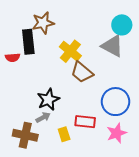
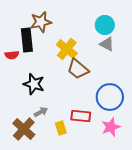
cyan circle: (122, 25) -> (105, 25), moved
gray triangle: (112, 46) -> (107, 44), size x0.7
black star: (48, 100) -> (34, 84), moved, turned -30
brown cross: (25, 135) -> (24, 129), turned 30

